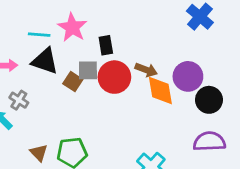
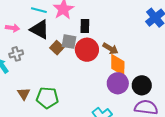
purple circle: (188, 76) -> (118, 83), moved
gray cross: (19, 100) -> (16, 54), turned 32
black circle: (209, 100) -> (142, 85), moved

